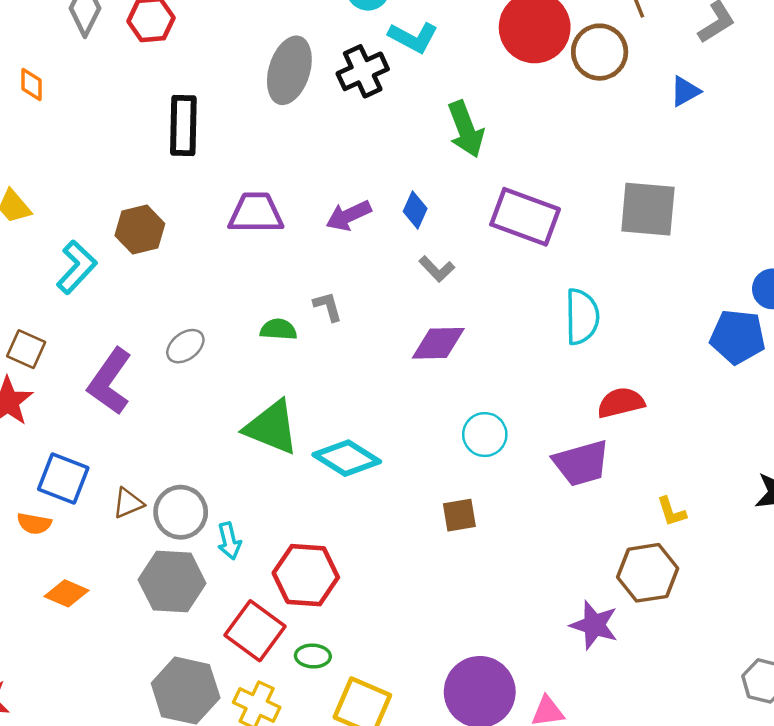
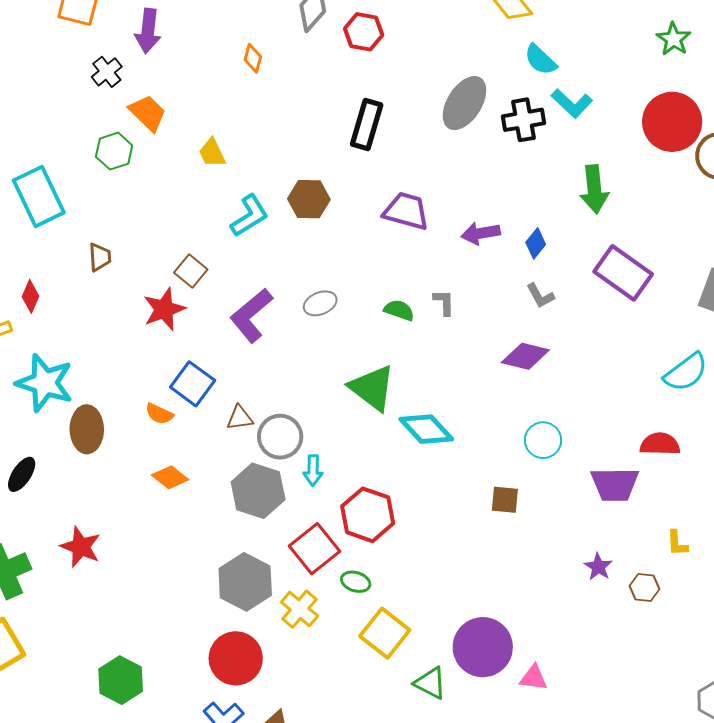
cyan semicircle: (582, 317) -> (686, 372), moved, turned 39
brown hexagon: (648, 573) -> (645, 587), size x0.6
purple star: (594, 625) -> (598, 567), moved, size x0.7

